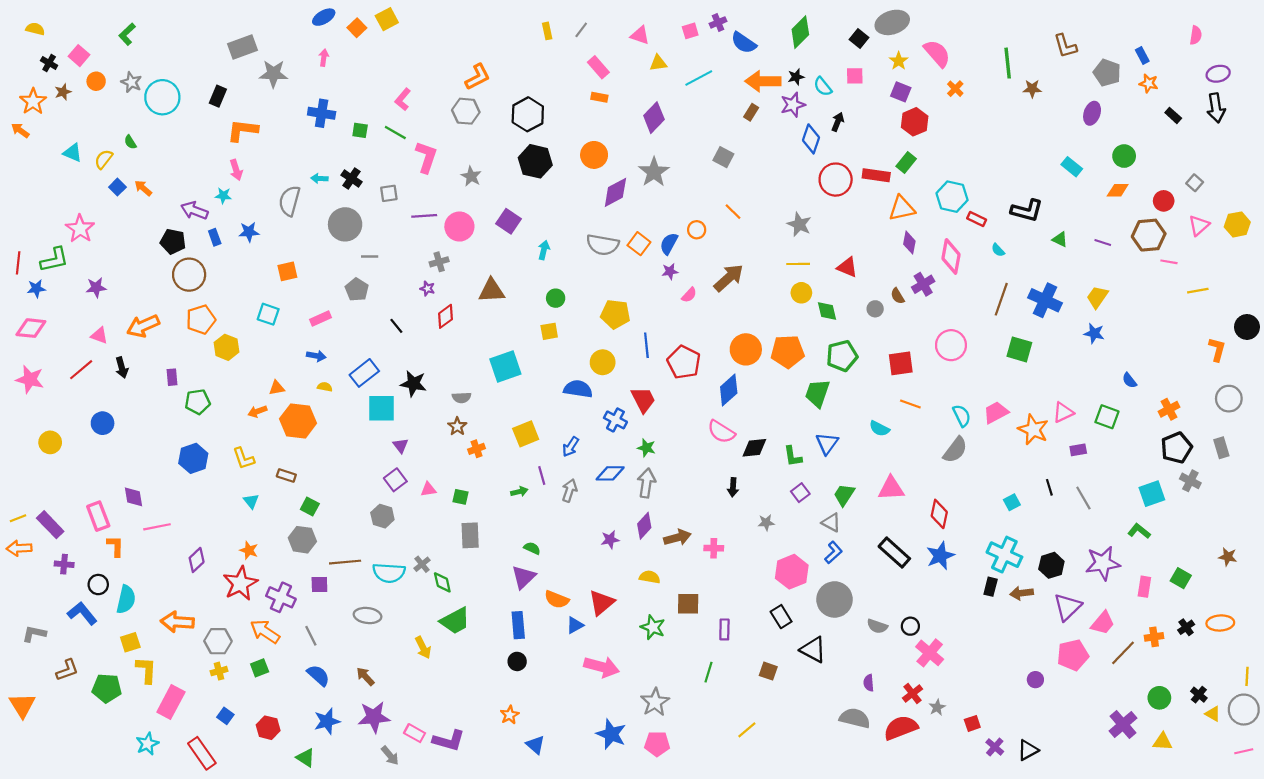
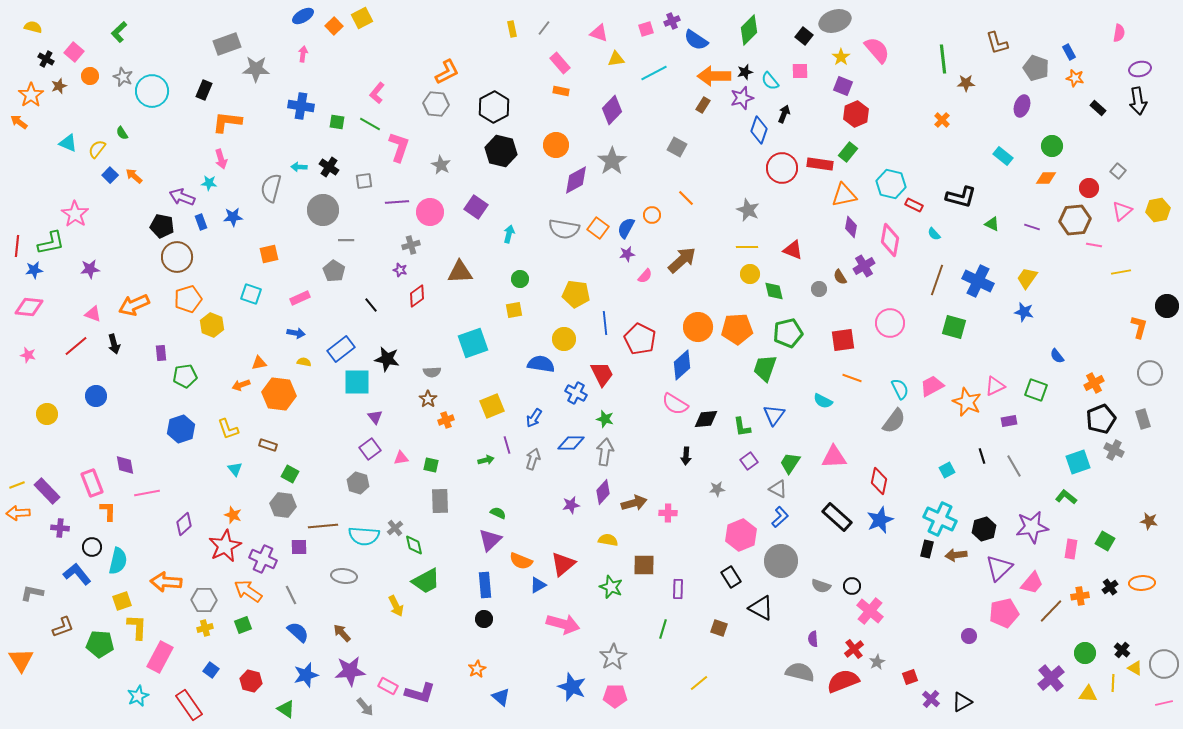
orange cross: (955, 89) -> (942, 120), moved
pink star: (30, 379) -> (28, 355), size x0.6
yellow line: (1247, 676) -> (1113, 683), moved

